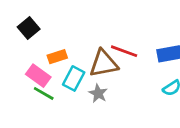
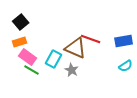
orange rectangle: (57, 57) -> (20, 42), moved
brown triangle: (104, 63) -> (76, 48), turned 35

